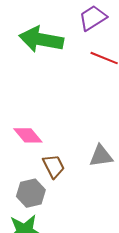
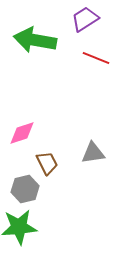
pink diamond: (28, 135) -> (22, 133), turned -68

